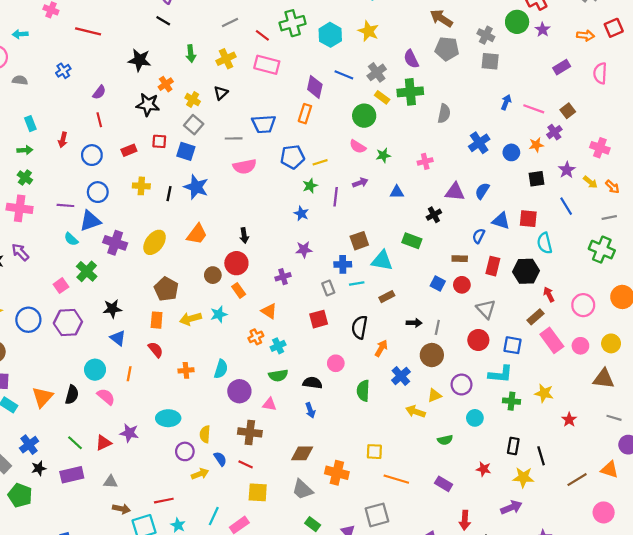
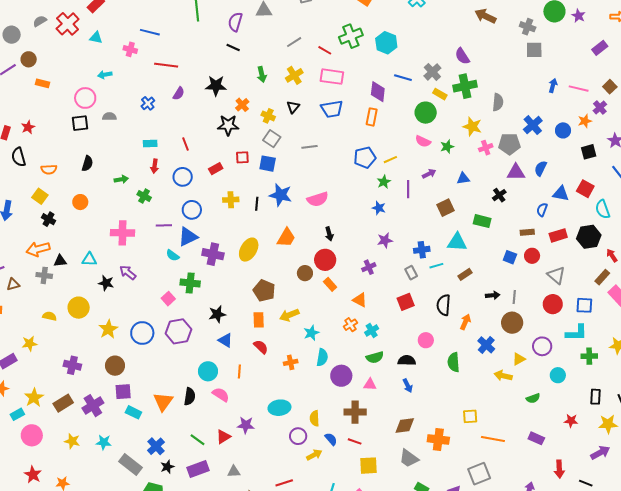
yellow star: (368, 31) -> (472, 126), moved
gray pentagon: (447, 49) -> (509, 144), moved
purple semicircle: (99, 92) -> (179, 93), moved
cyan rectangle: (30, 124) -> (150, 144), moved, turned -64
blue trapezoid: (264, 124) -> (332, 109), moved
pink semicircle: (245, 166) -> (318, 199), moved
green cross: (25, 177) -> (144, 196), moved
red square: (528, 219) -> (585, 189), turned 30
brown square: (359, 241) -> (446, 208), moved
red rectangle: (493, 266) -> (558, 235), turned 66
green cross: (87, 271) -> (190, 283), turned -30
cyan star: (219, 314) -> (311, 333), moved

